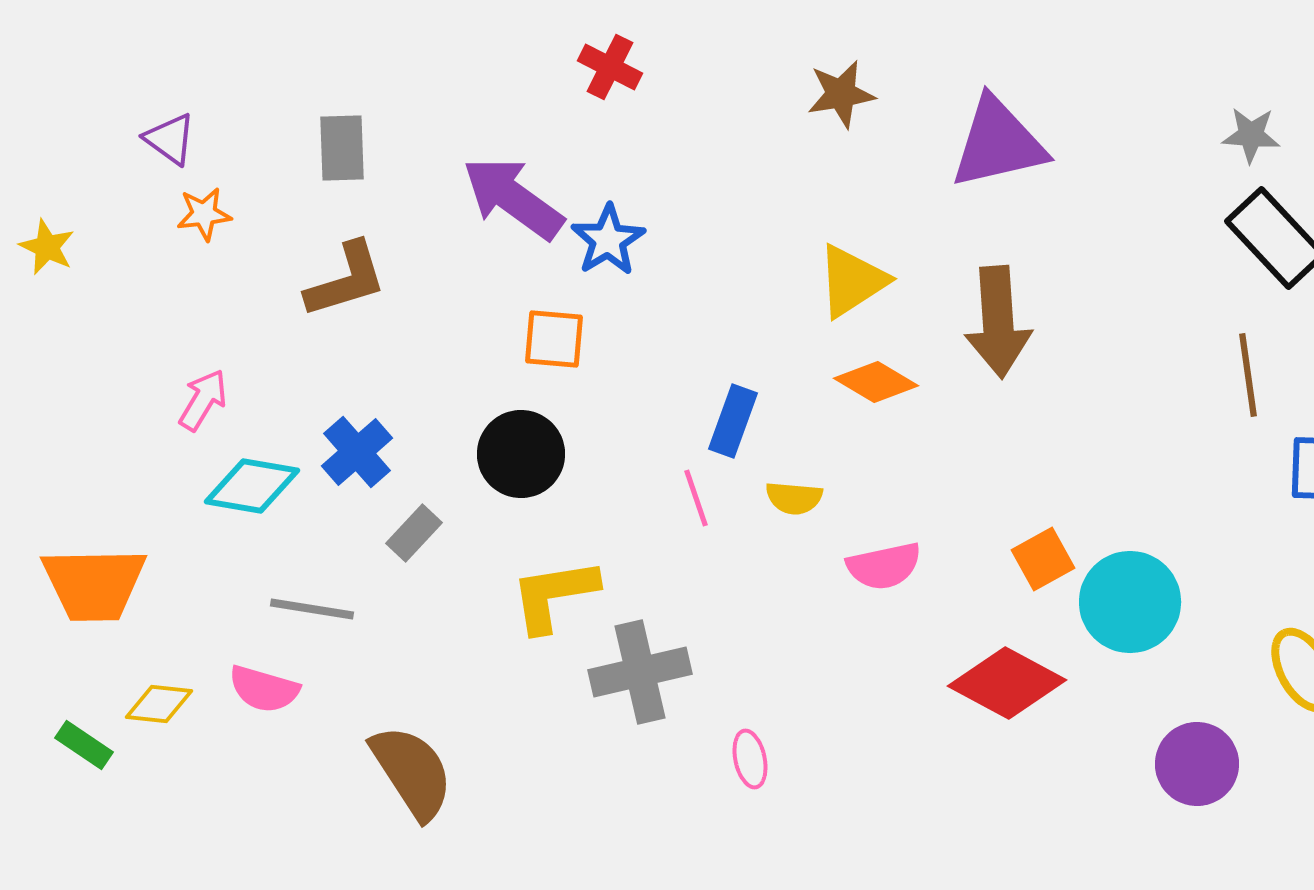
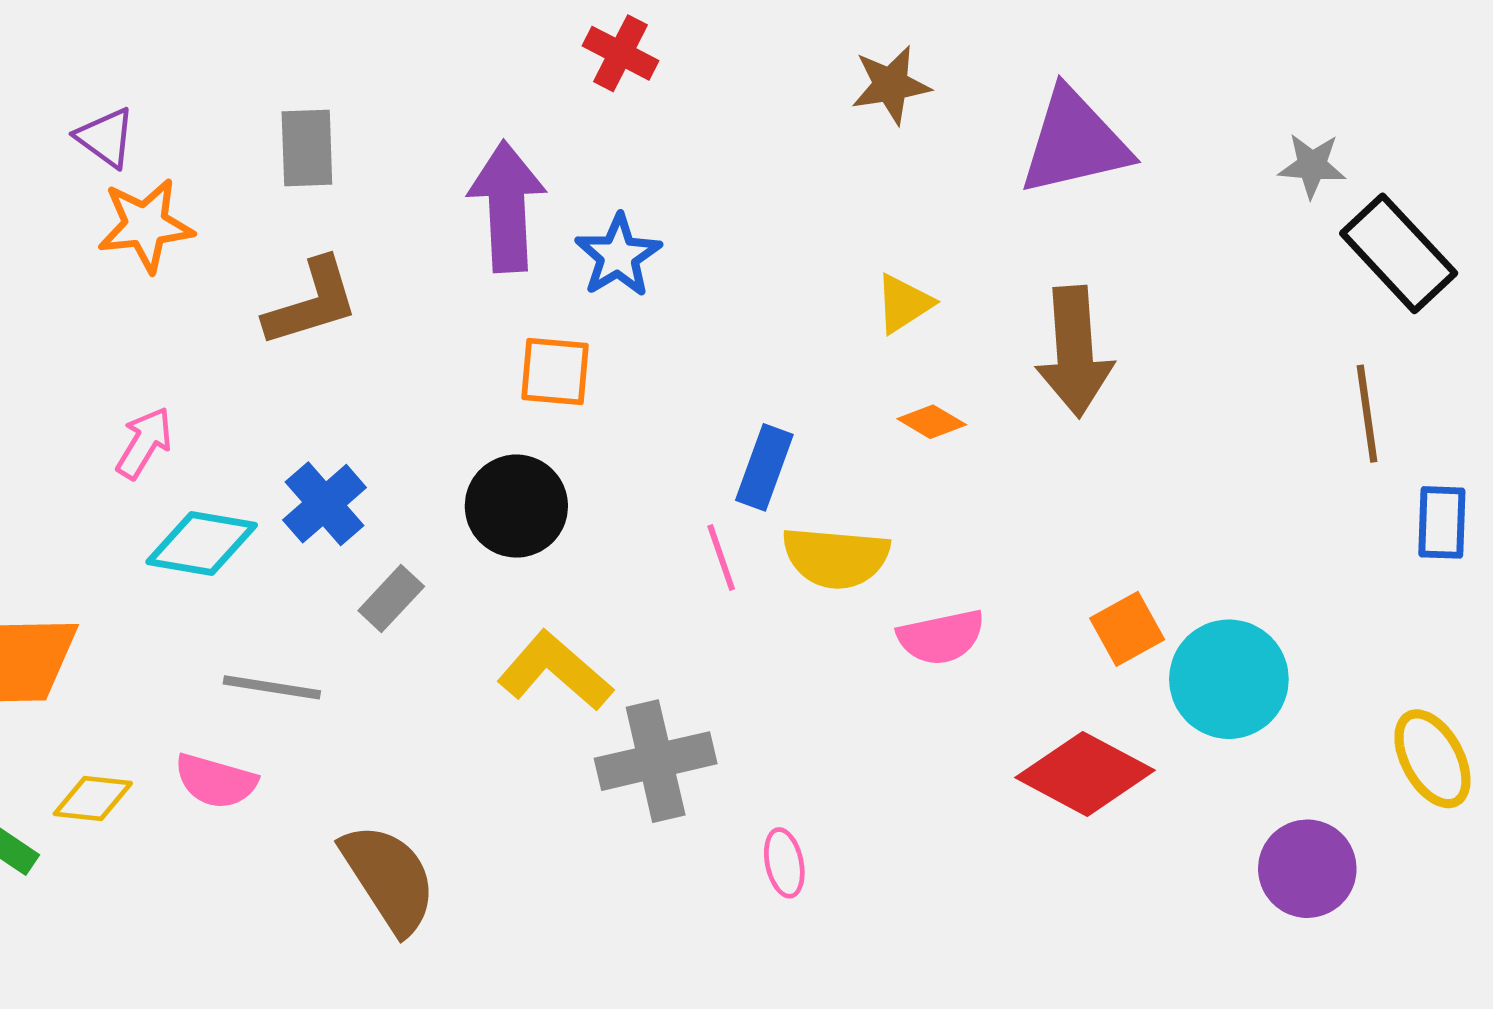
gray star: (1251, 135) -> (1312, 166), moved
purple arrow: (513, 198) -> (507, 207), turned 51
orange star: (204, 214) -> (145, 225), size x1.5
yellow triangle: (852, 281) -> (904, 304), size x0.7
orange diamond: (876, 382) -> (932, 422), size x0.7
yellow semicircle: (794, 498) -> (836, 558), size x1.6
yellow L-shape: (554, 595) -> (555, 671), turned 50

